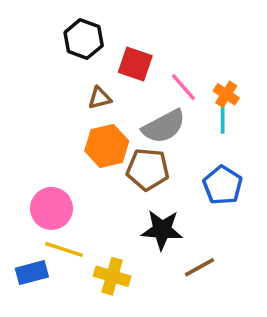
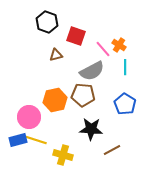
orange cross: (226, 94) -> (119, 45), moved
orange hexagon: (107, 146) -> (55, 100), moved
blue rectangle: (32, 273) -> (18, 140), moved

